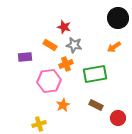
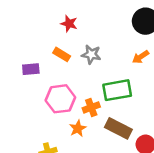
red star: (64, 27) -> (69, 24), moved
orange cross: (66, 64) -> (91, 107), moved
brown rectangle: (96, 105) -> (118, 128), size x1.5

